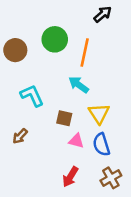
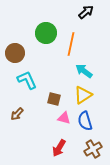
brown circle: (15, 50) -> (15, 53), moved
cyan arrow: (79, 85) -> (84, 71), moved
yellow triangle: (99, 113) -> (83, 95), turned 30

